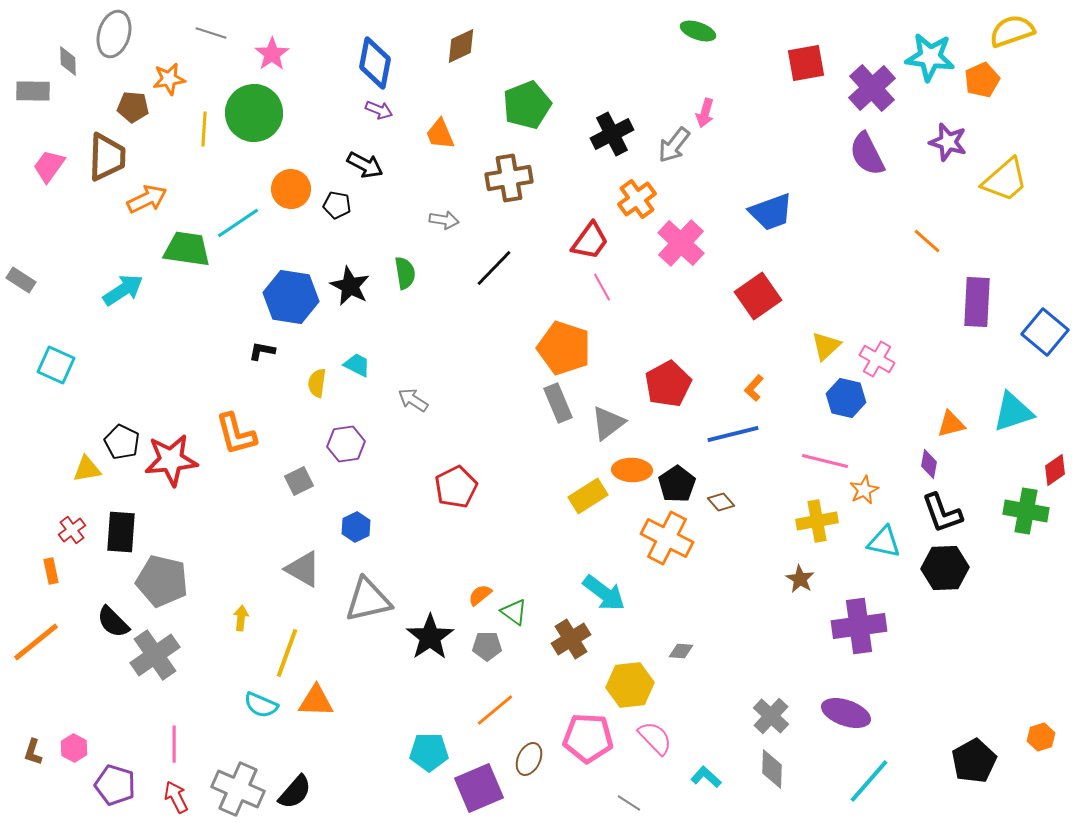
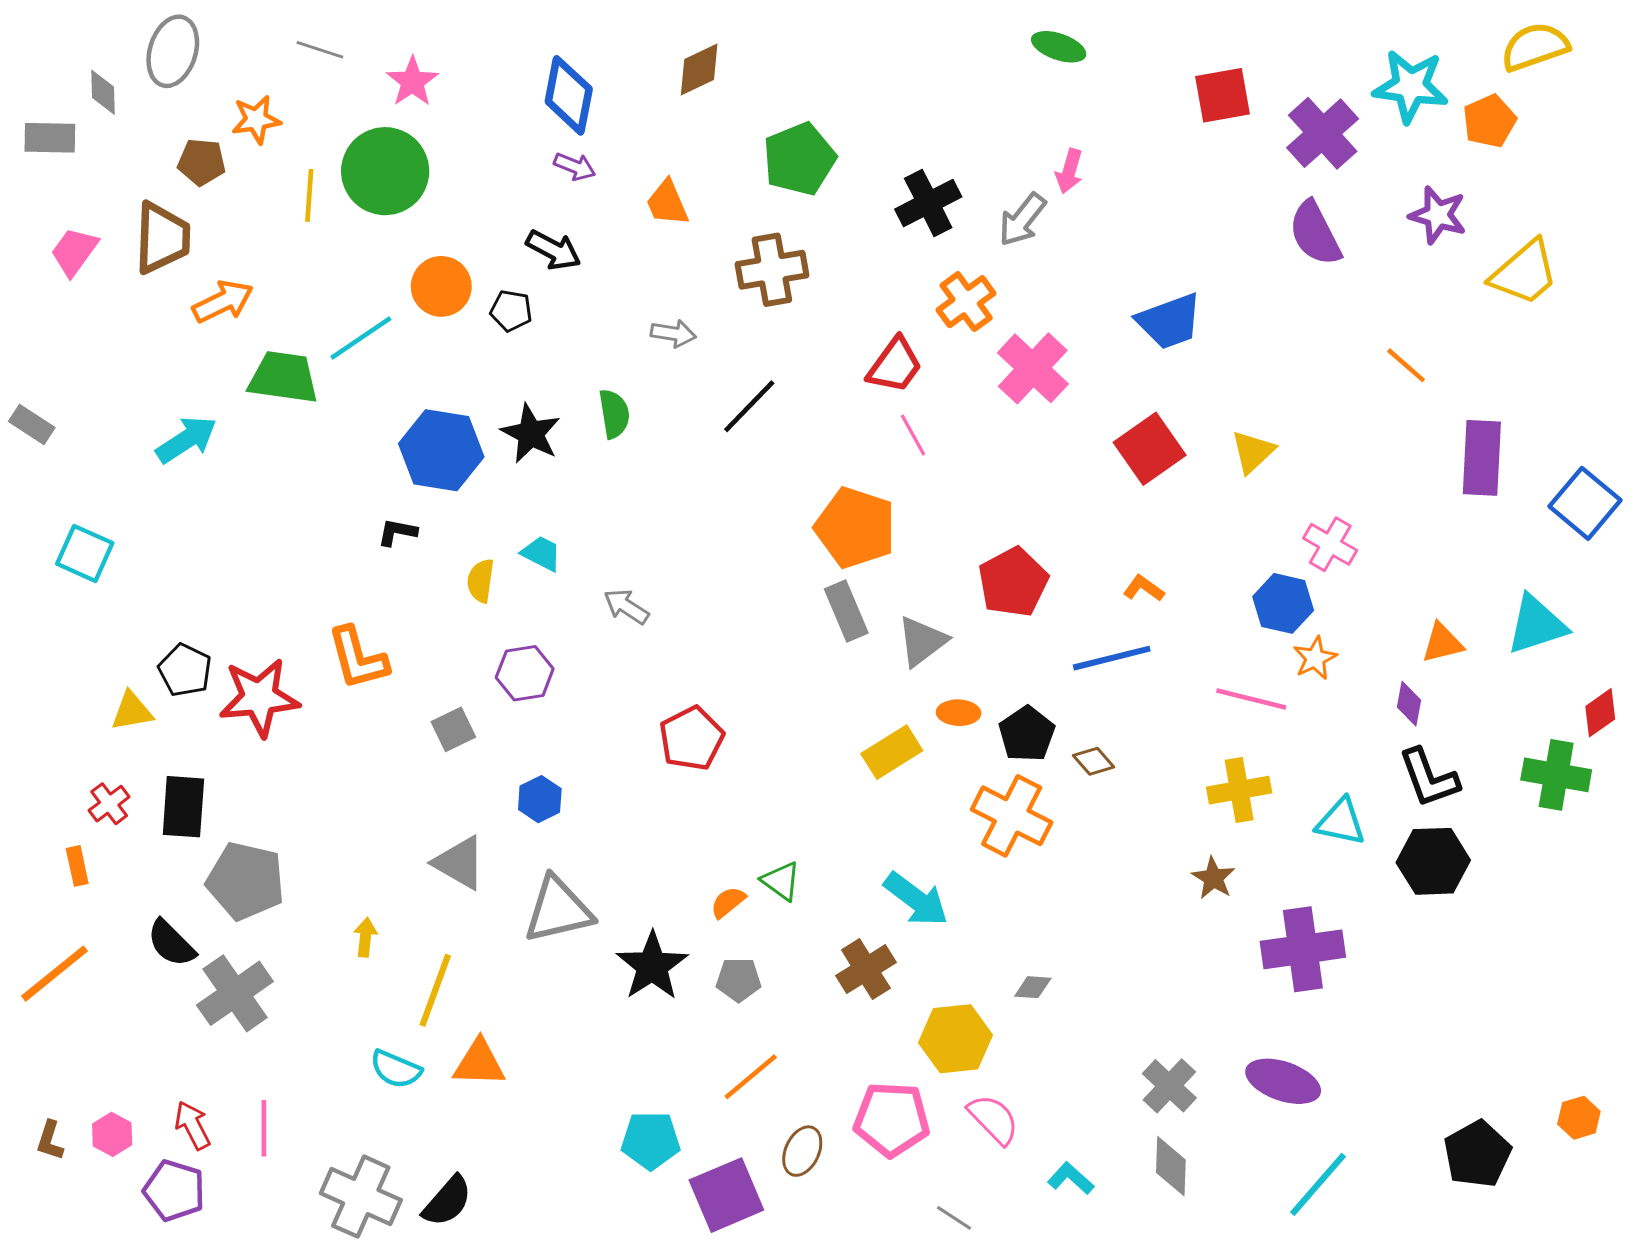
yellow triangle: (826, 346) -> (1253, 452), moved
orange L-shape: (754, 388) -> (1144, 588), turned 84
orange ellipse: (632, 470) -> (959, 713), size x0.7
orange star: (864, 490) -> (1315, 658), moved
green triangle: (514, 612) -> (781, 881), moved
red arrow: (176, 797) -> (192, 1125), moved

